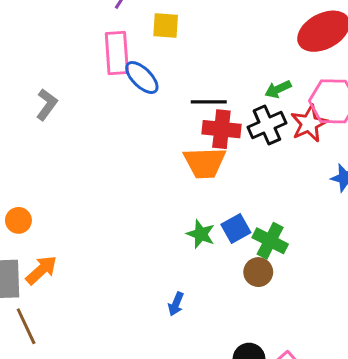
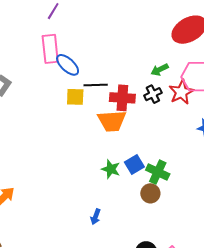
yellow square: (166, 25) -> (75, 97), moved
black line: (209, 102) -> (96, 85), moved
black cross: (267, 125) -> (153, 94), size x0.7

